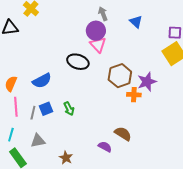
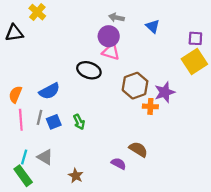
gray arrow: (103, 14) -> (116, 18), turned -56
pink triangle: (98, 45) -> (111, 52), turned -30
gray line: (33, 113) -> (40, 117), moved
cyan line: (11, 135) -> (24, 157), moved
gray triangle: (38, 141) -> (45, 157), turned 42

